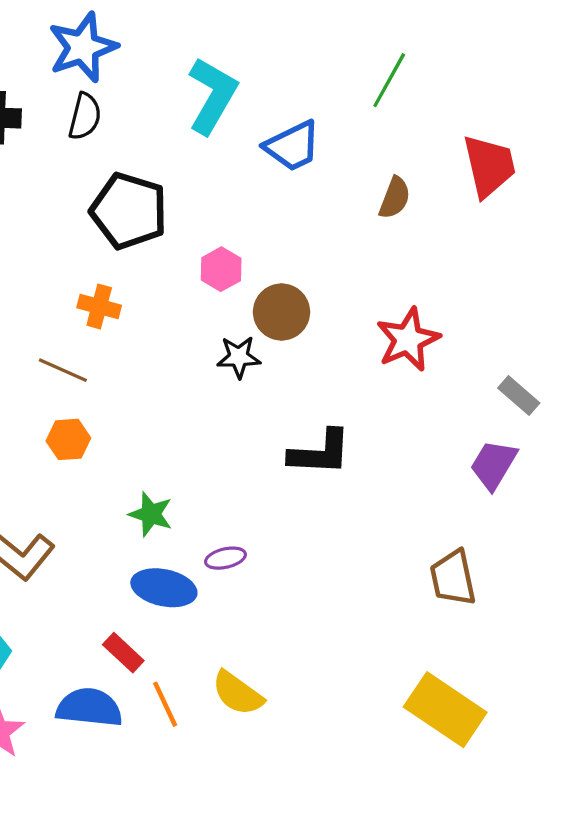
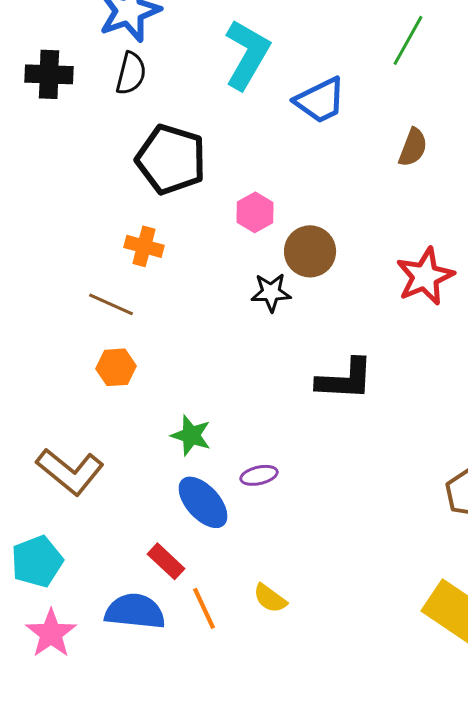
blue ellipse: (164, 588) -> (203, 502), turned 36
yellow semicircle: (238, 693) -> (270, 598), size x0.7

